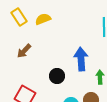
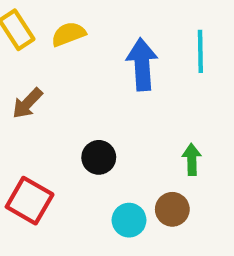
blue arrow: (81, 59) -> (142, 64), moved

